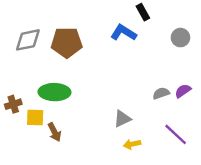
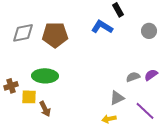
gray triangle: (122, 119) -> (117, 98), moved

